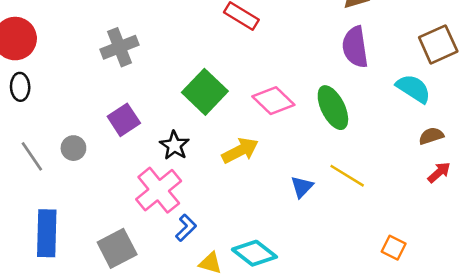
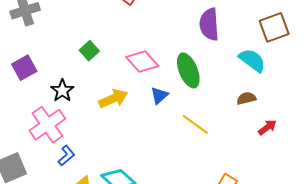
green square: (205, 92) -> (89, 51), size x0.6
brown semicircle: (431, 136) -> (246, 98), moved
blue triangle: (302, 187) -> (159, 95), moved

